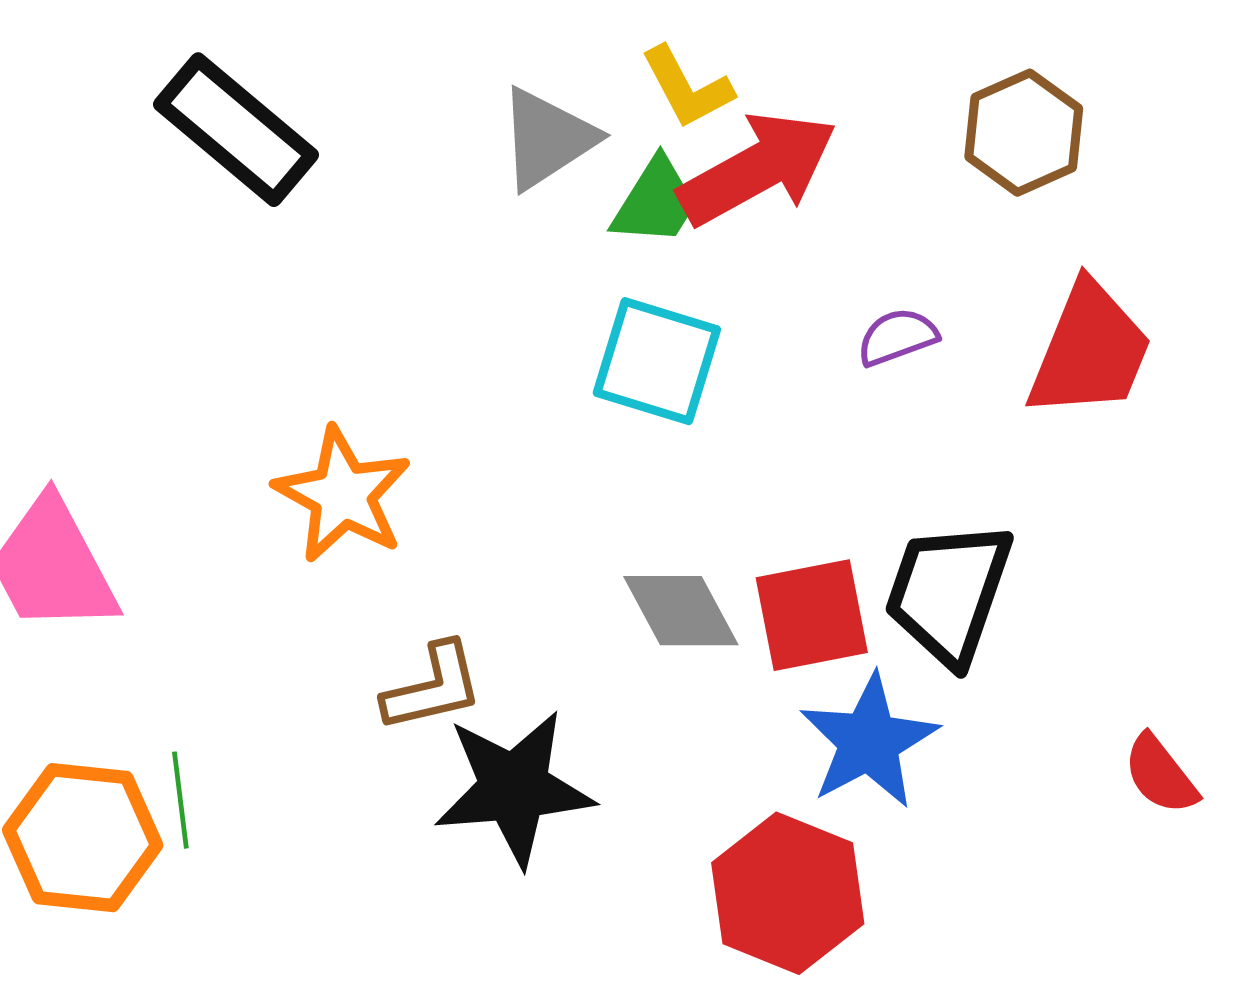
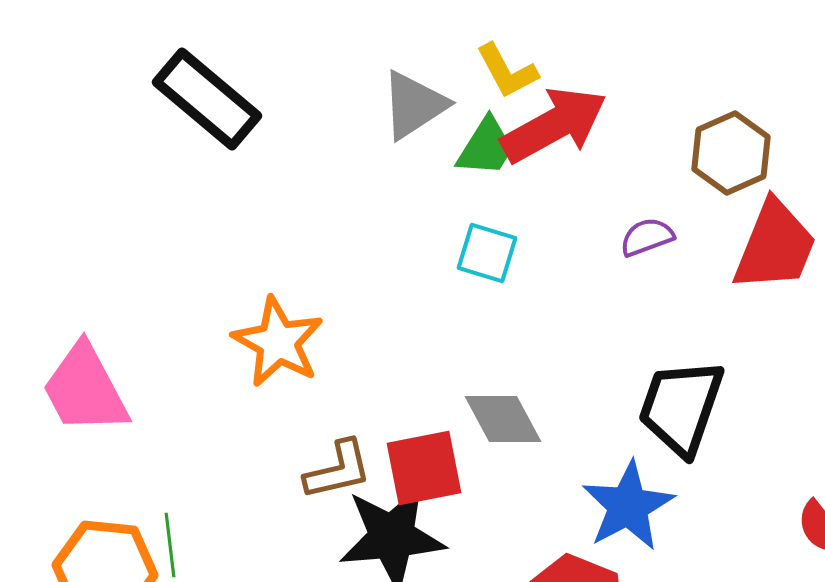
brown hexagon: (1024, 133) -> (731, 153), moved
cyan square: (657, 361) -> (487, 253), size x0.7
red square: (812, 615) -> (424, 468), moved

